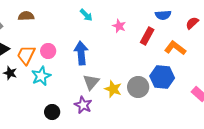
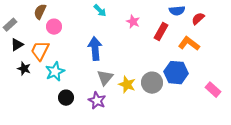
brown semicircle: (26, 16) -> (40, 12), turned -63
red semicircle: (192, 23) -> (198, 19), moved
pink circle: (48, 51) -> (54, 27), moved
black circle: (52, 112) -> (66, 98), moved

